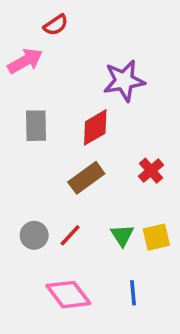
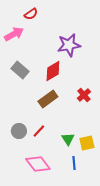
gray rectangle: (36, 126) -> (20, 70), turned -48
green triangle: (122, 235) -> (68, 139), moved
yellow square: (156, 237) -> (87, 143), moved

